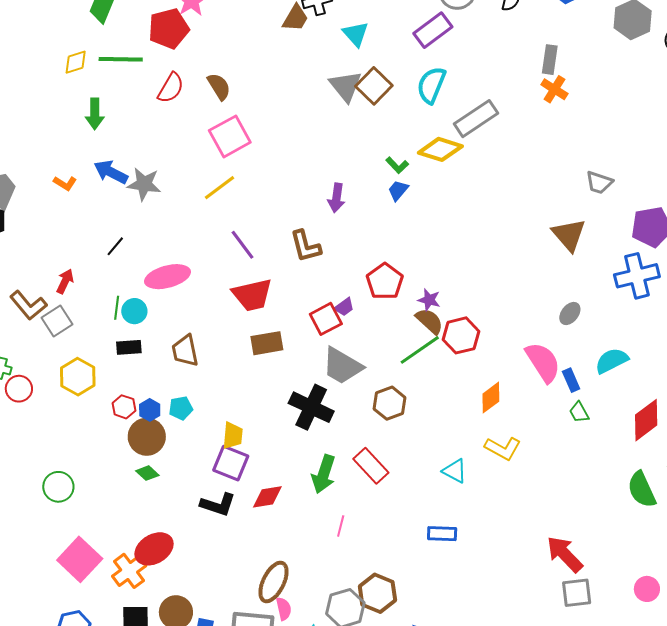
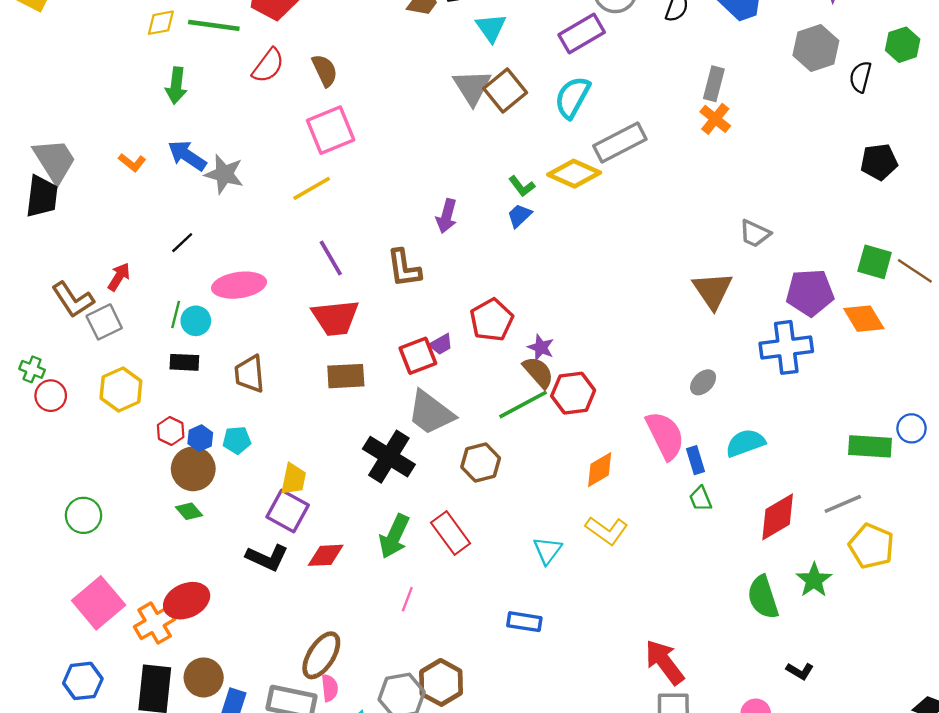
cyan triangle: (455, 471) -> (547, 550), turned 32

